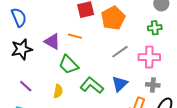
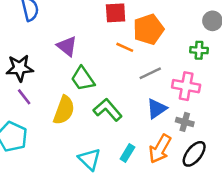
orange line: (75, 36) -> (125, 47), moved
black star: (22, 49) -> (20, 68), moved
blue triangle: (120, 84) -> (157, 109), moved
yellow semicircle: (58, 91) -> (64, 110), size x1.6

